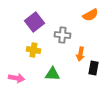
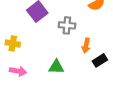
yellow cross: (33, 50) -> (13, 43), moved
black rectangle: (93, 68) -> (100, 60), turned 48

